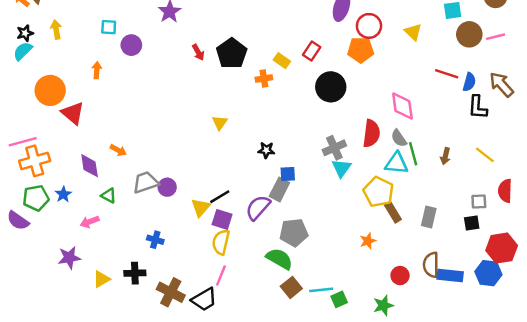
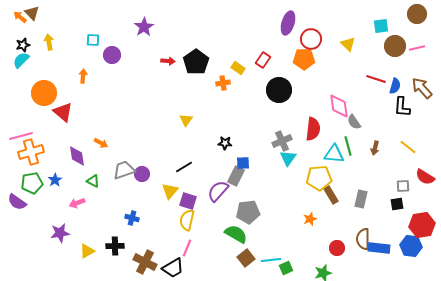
red arrow: (198, 52) -> (168, 61), turned -56
gray semicircle: (399, 138) -> (354, 122), moved
red semicircle: (505, 191) -> (425, 177), turned -60
yellow pentagon: (379, 192) -> (319, 178), turned -30
black line: (220, 197) -> (184, 167), moved

